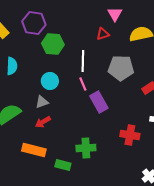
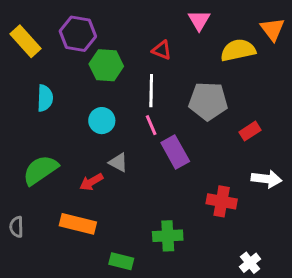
red triangle: (103, 34) -> (162, 50), moved, turned 40
gray triangle: (42, 102) -> (118, 162), moved, turned 48
green cross: (86, 148) -> (168, 236), moved
green rectangle: (63, 165) -> (121, 261), moved

